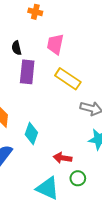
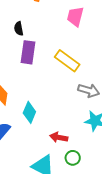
pink trapezoid: (55, 44) -> (75, 16), moved

